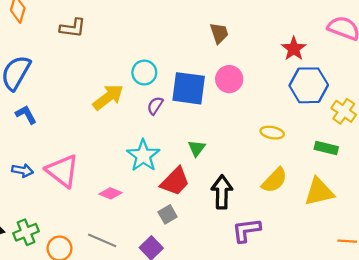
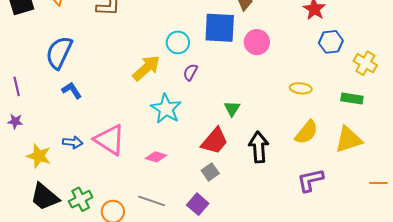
blue hexagon: (309, 85) -> (331, 42), size x0.7
blue square: (189, 88) -> (220, 28), moved
cyan star: (143, 156) -> (166, 109), moved
purple L-shape: (246, 230) -> (310, 180), moved

